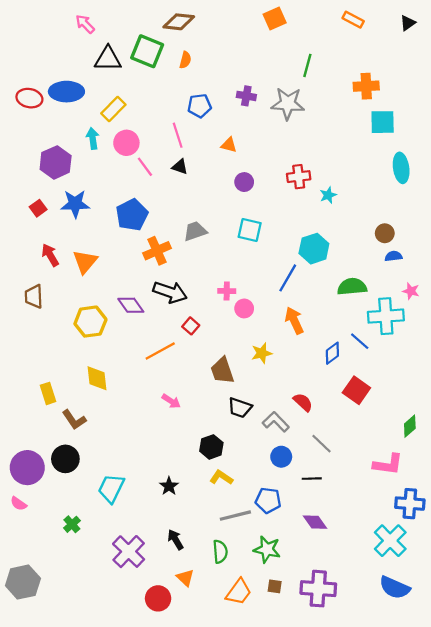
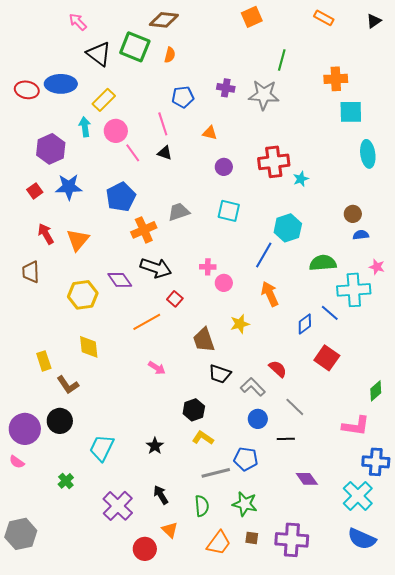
black triangle: (108, 59) -> (99, 54), turned 36
red cross: (299, 177) -> (274, 162), size x1.4
purple diamond: (315, 522) -> (307, 479), moved

